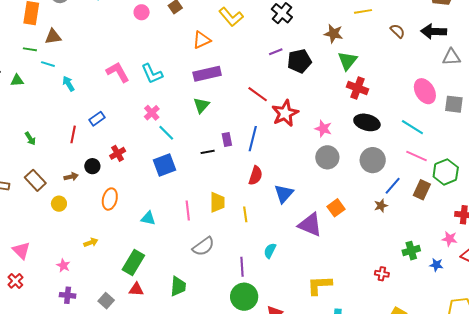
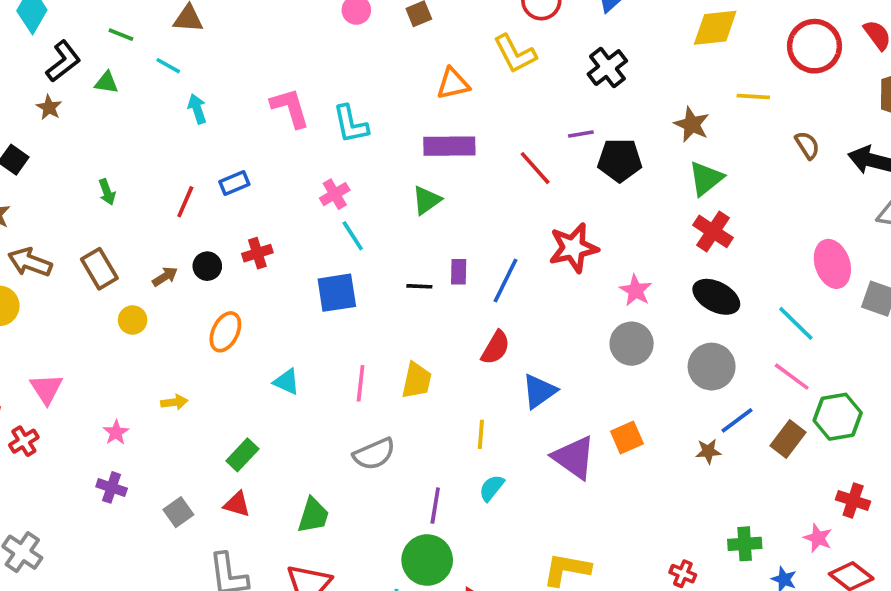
green line: (30, 49) -> (121, 35), moved
red line: (258, 94) -> (535, 168), moved
brown arrow: (71, 177) -> (165, 277), turned -32
yellow line: (245, 214) -> (481, 434), moved
green rectangle: (133, 262) -> (242, 455), size x0.7

